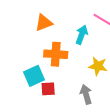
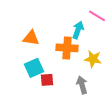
orange triangle: (44, 23) -> (31, 38), moved, turned 30
orange cross: (56, 54) -> (67, 48), moved

